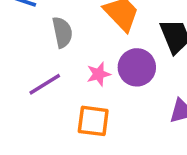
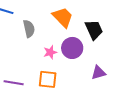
purple line: (45, 84) -> (14, 83), moved, turned 42

